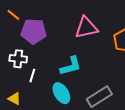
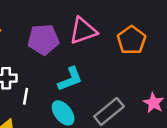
purple pentagon: (34, 31) -> (43, 39), moved

